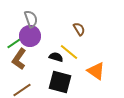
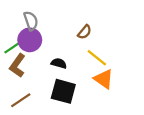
brown semicircle: (79, 29) -> (85, 32), turned 72
yellow line: (69, 52) -> (97, 58), moved

